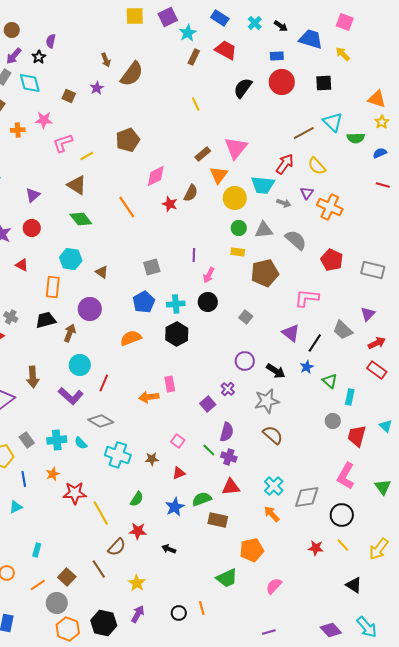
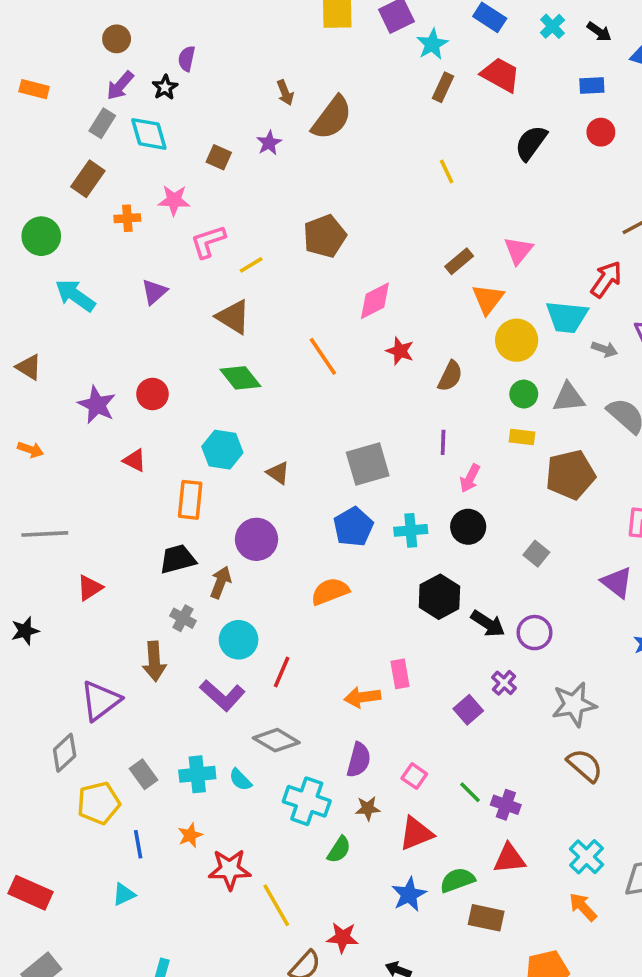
red circle: (282, 82) -> (601, 132), size x0.6
pink triangle: (236, 148) -> (518, 251), size x0.7
brown semicircle: (191, 193) -> (450, 376), moved
purple triangle: (33, 195) -> (154, 292), moved
gray square: (152, 267) -> (368, 464), size x1.4
gray cross: (11, 317) -> (183, 618), moved
black hexagon: (177, 334) -> (439, 597), moved
black arrow: (276, 371) -> (488, 624), moved
purple semicircle: (227, 432) -> (359, 760), moved
red triangle: (179, 473) -> (416, 833), size x1.5
green semicircle: (137, 499) -> (339, 850), moved

